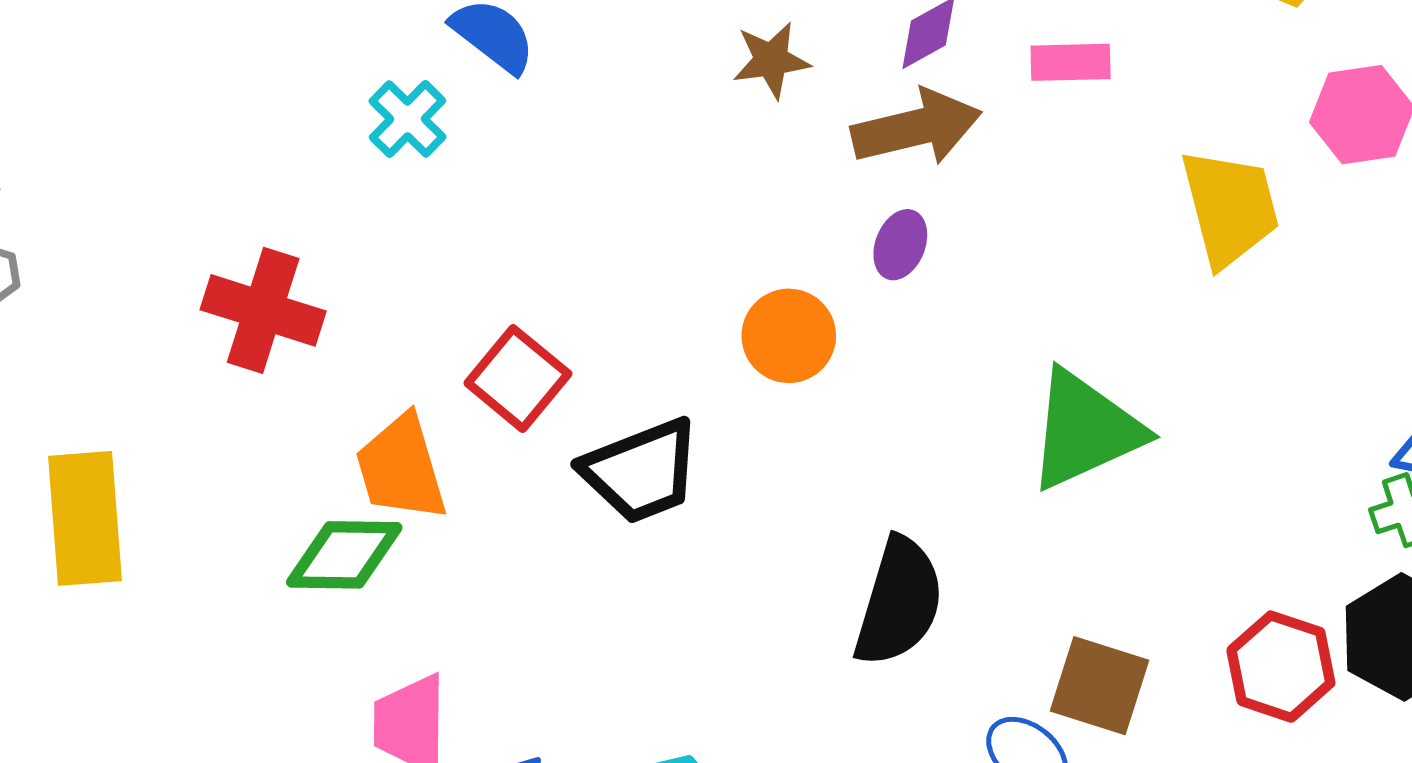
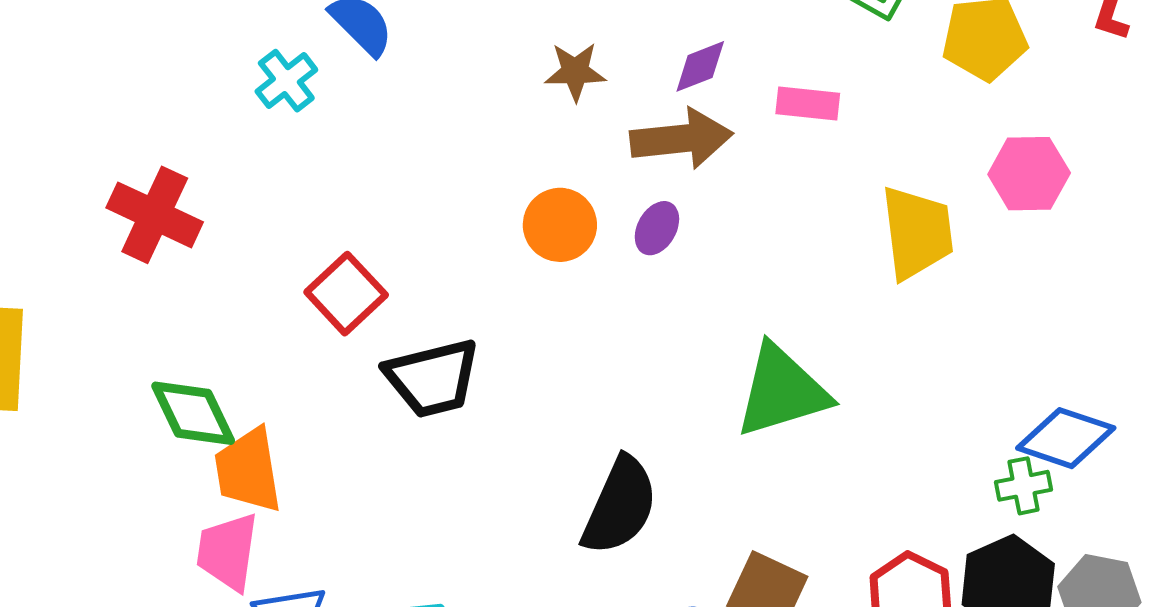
orange circle: (789, 336) -> (560, 225), moved
orange trapezoid: (401, 468) -> (248, 470), moved
green diamond: (344, 555) -> (193, 413), turned 56

